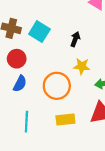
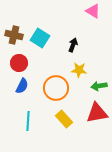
yellow rectangle: (65, 119) -> (64, 119), turned 54

